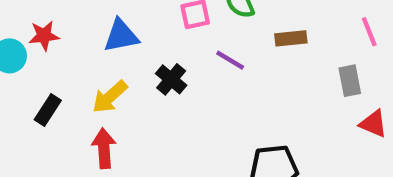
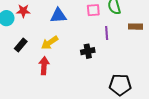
purple line: (230, 60) -> (107, 33), turned 48
black cross: (171, 79) -> (88, 51), moved, turned 32

